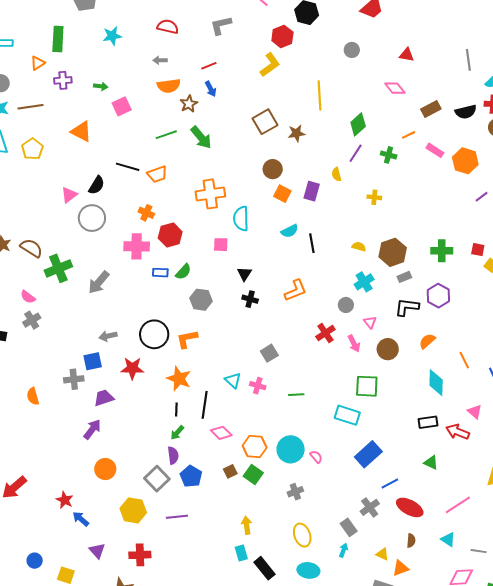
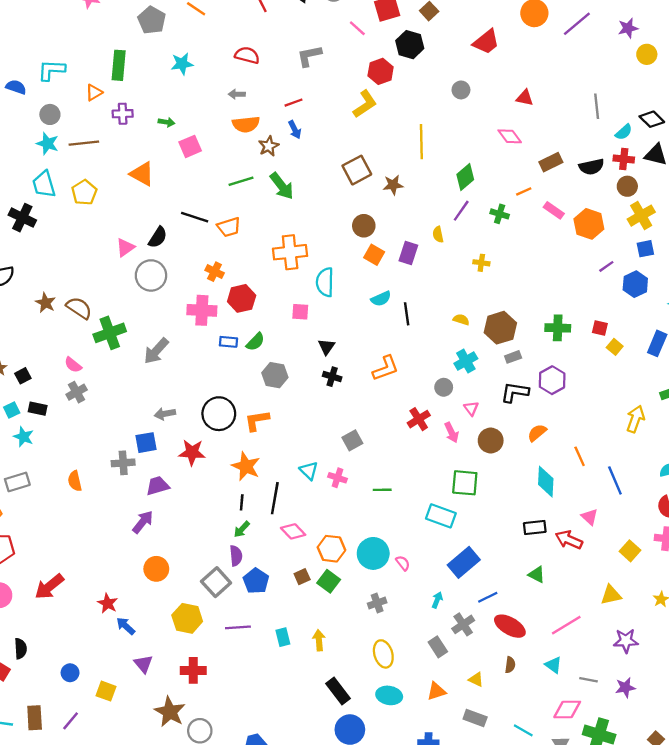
cyan arrow: (343, 550) -> (437, 600), moved
cyan rectangle: (241, 553) -> (283, 637), moved
orange triangle: (401, 568) -> (436, 691), moved

